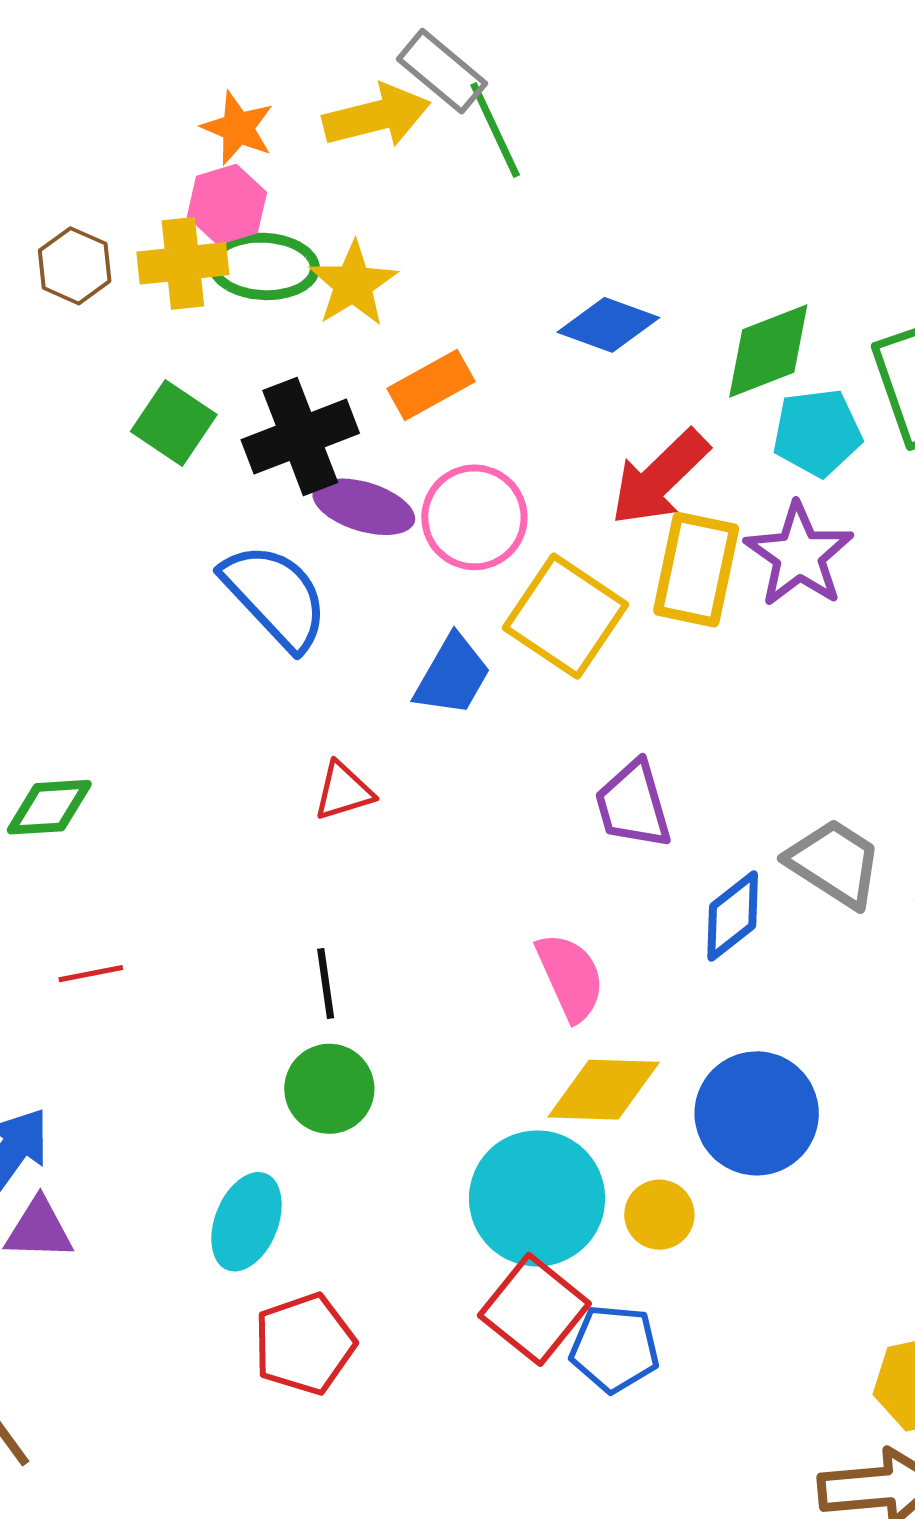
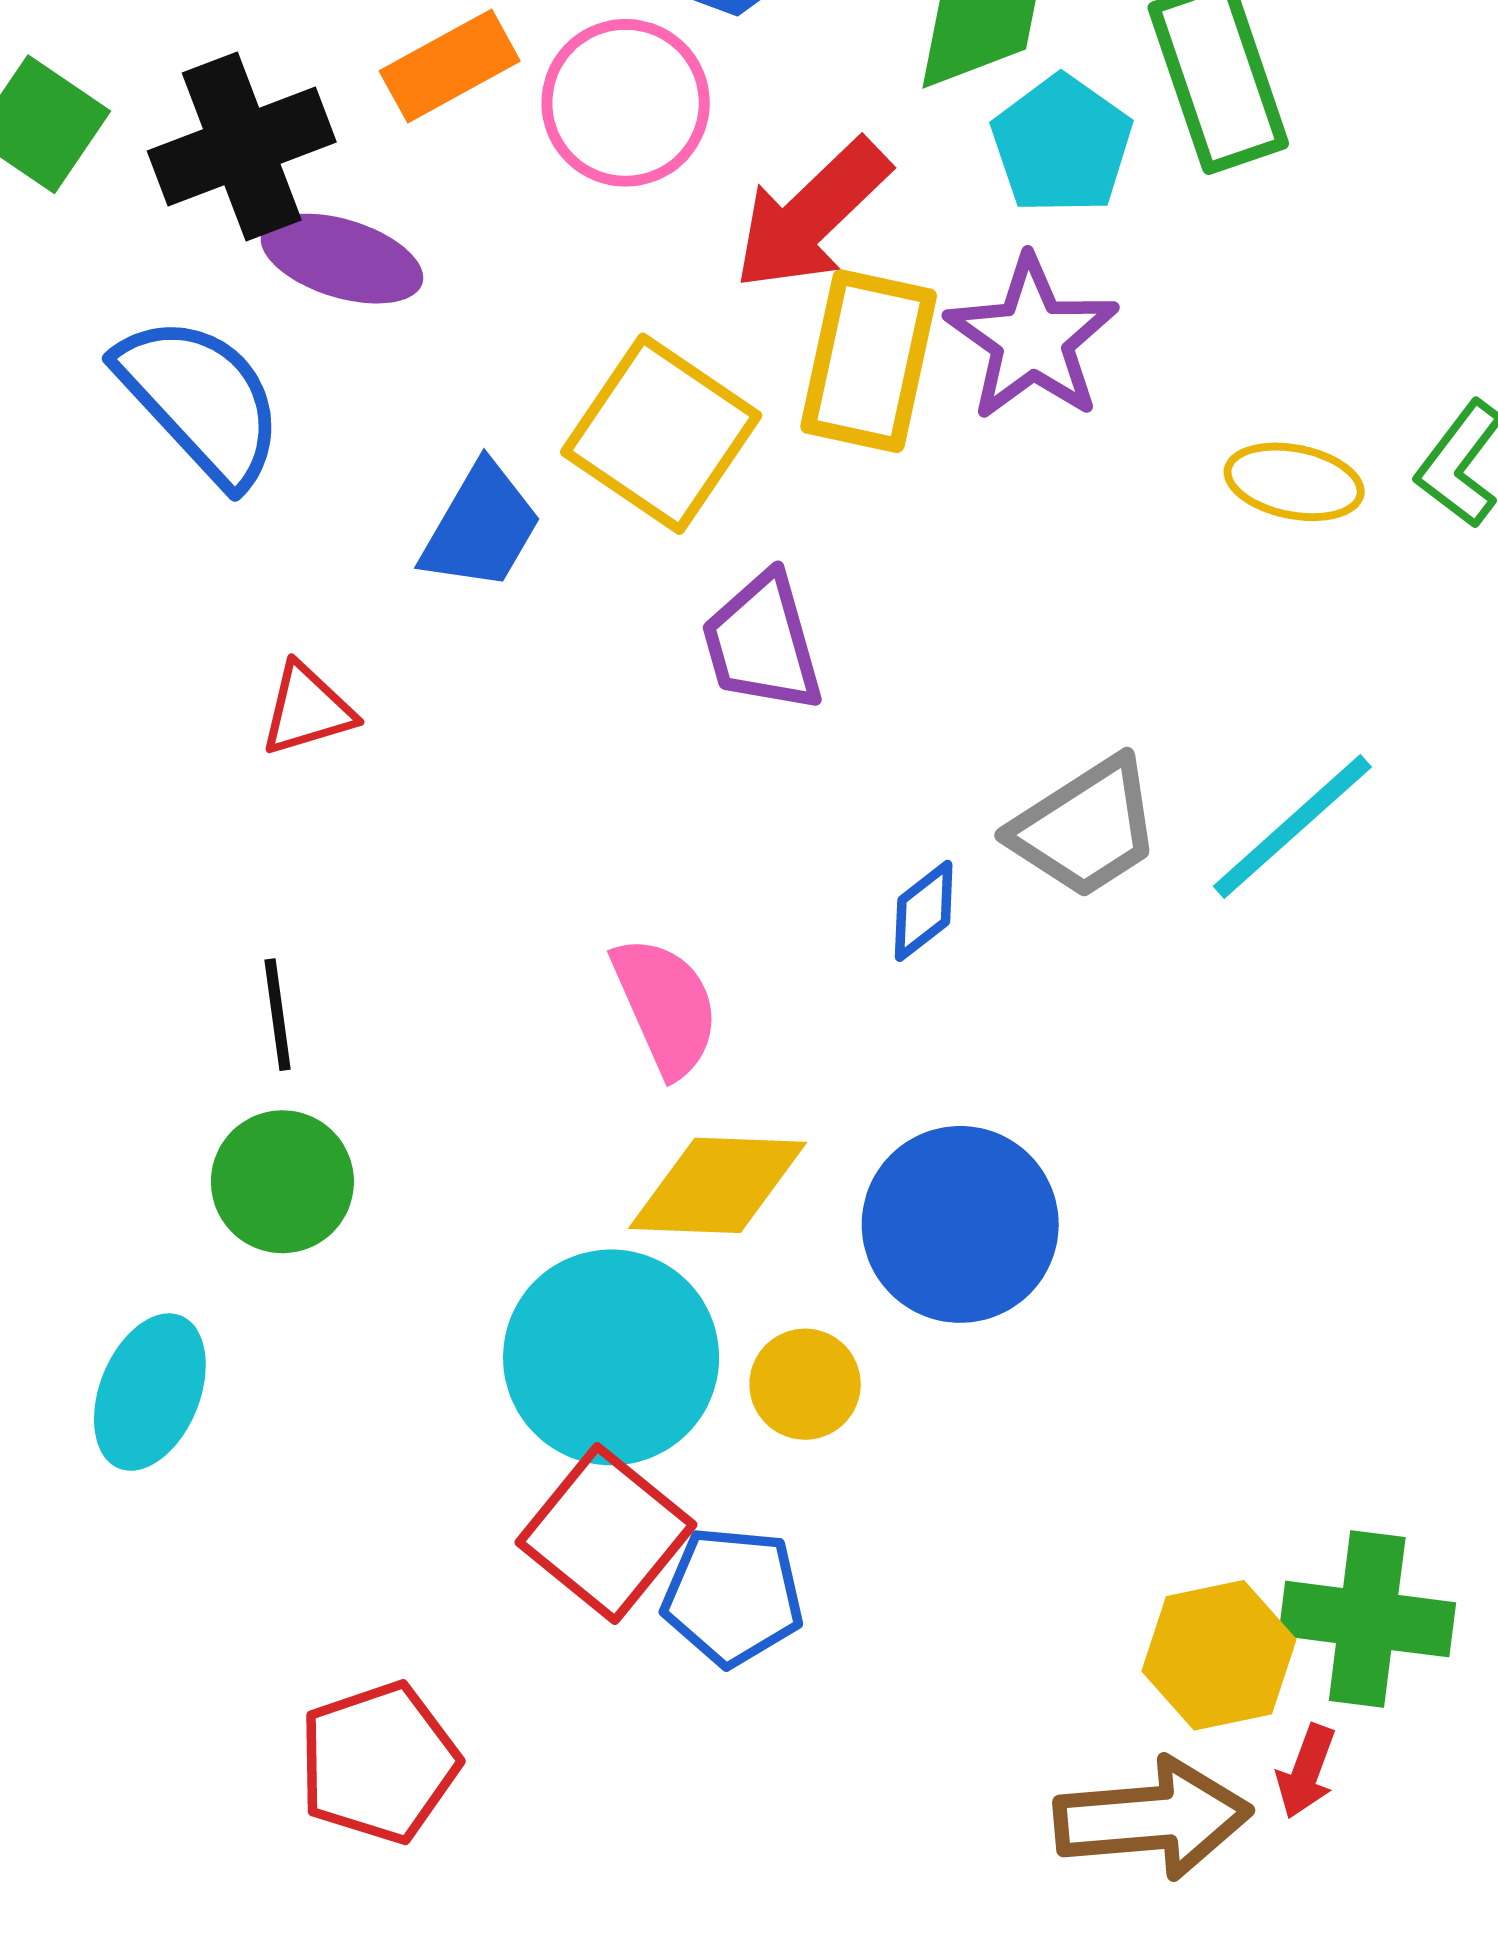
cyan pentagon: (817, 433) -> (1062, 145), turned -30
pink circle: (474, 517) -> (626, 103), moved
purple trapezoid: (633, 805) -> (762, 643), moved
gray trapezoid: (834, 863) -> (1086, 828), turned 114
blue diamond: (733, 916) -> (924, 911), size x0.7
red pentagon: (304, 1344) -> (379, 1762), moved

